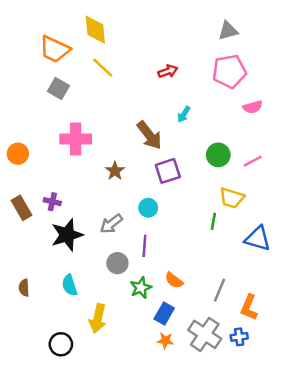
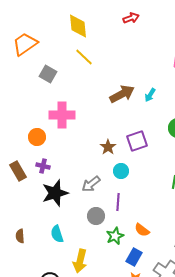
orange trapezoid: (55, 49) -> (25, 44), moved, turned 120
red arrow: (168, 71) -> (131, 18), moved
brown arrow: (149, 135) -> (122, 94), moved, turned -80
orange circle: (18, 154) -> (37, 137), moved
brown star: (115, 171) -> (108, 147), moved

